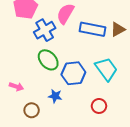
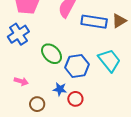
blue cross: (45, 30) -> (18, 34), moved
red circle: (99, 106) -> (75, 99), moved

